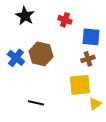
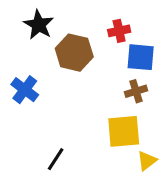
red cross: (65, 20) -> (119, 31), moved, turned -32
brown hexagon: (41, 54) -> (74, 53), moved
black line: (36, 103) -> (56, 159), turned -70

